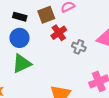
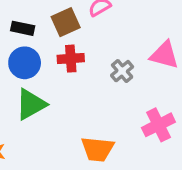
red cross: (59, 33) -> (71, 59), moved, turned 35
gray cross: (79, 47) -> (122, 71), turned 32

